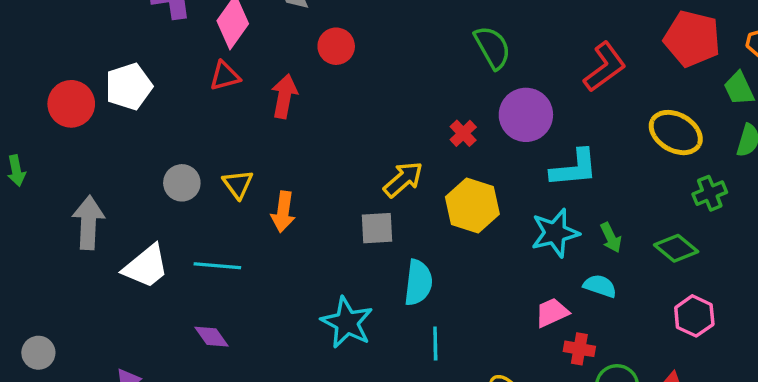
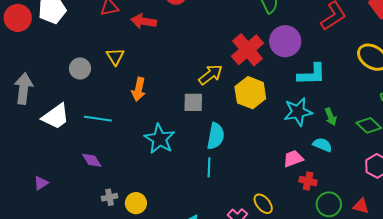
red arrow: (284, 96) -> (144, 21), turned -95
red cross: (463, 133) -> (248, 50), size x2.0
yellow triangle: (238, 184) -> (115, 57), moved
cyan star: (347, 323) -> (160, 139), moved
cyan line: (435, 344) -> (209, 167), moved

